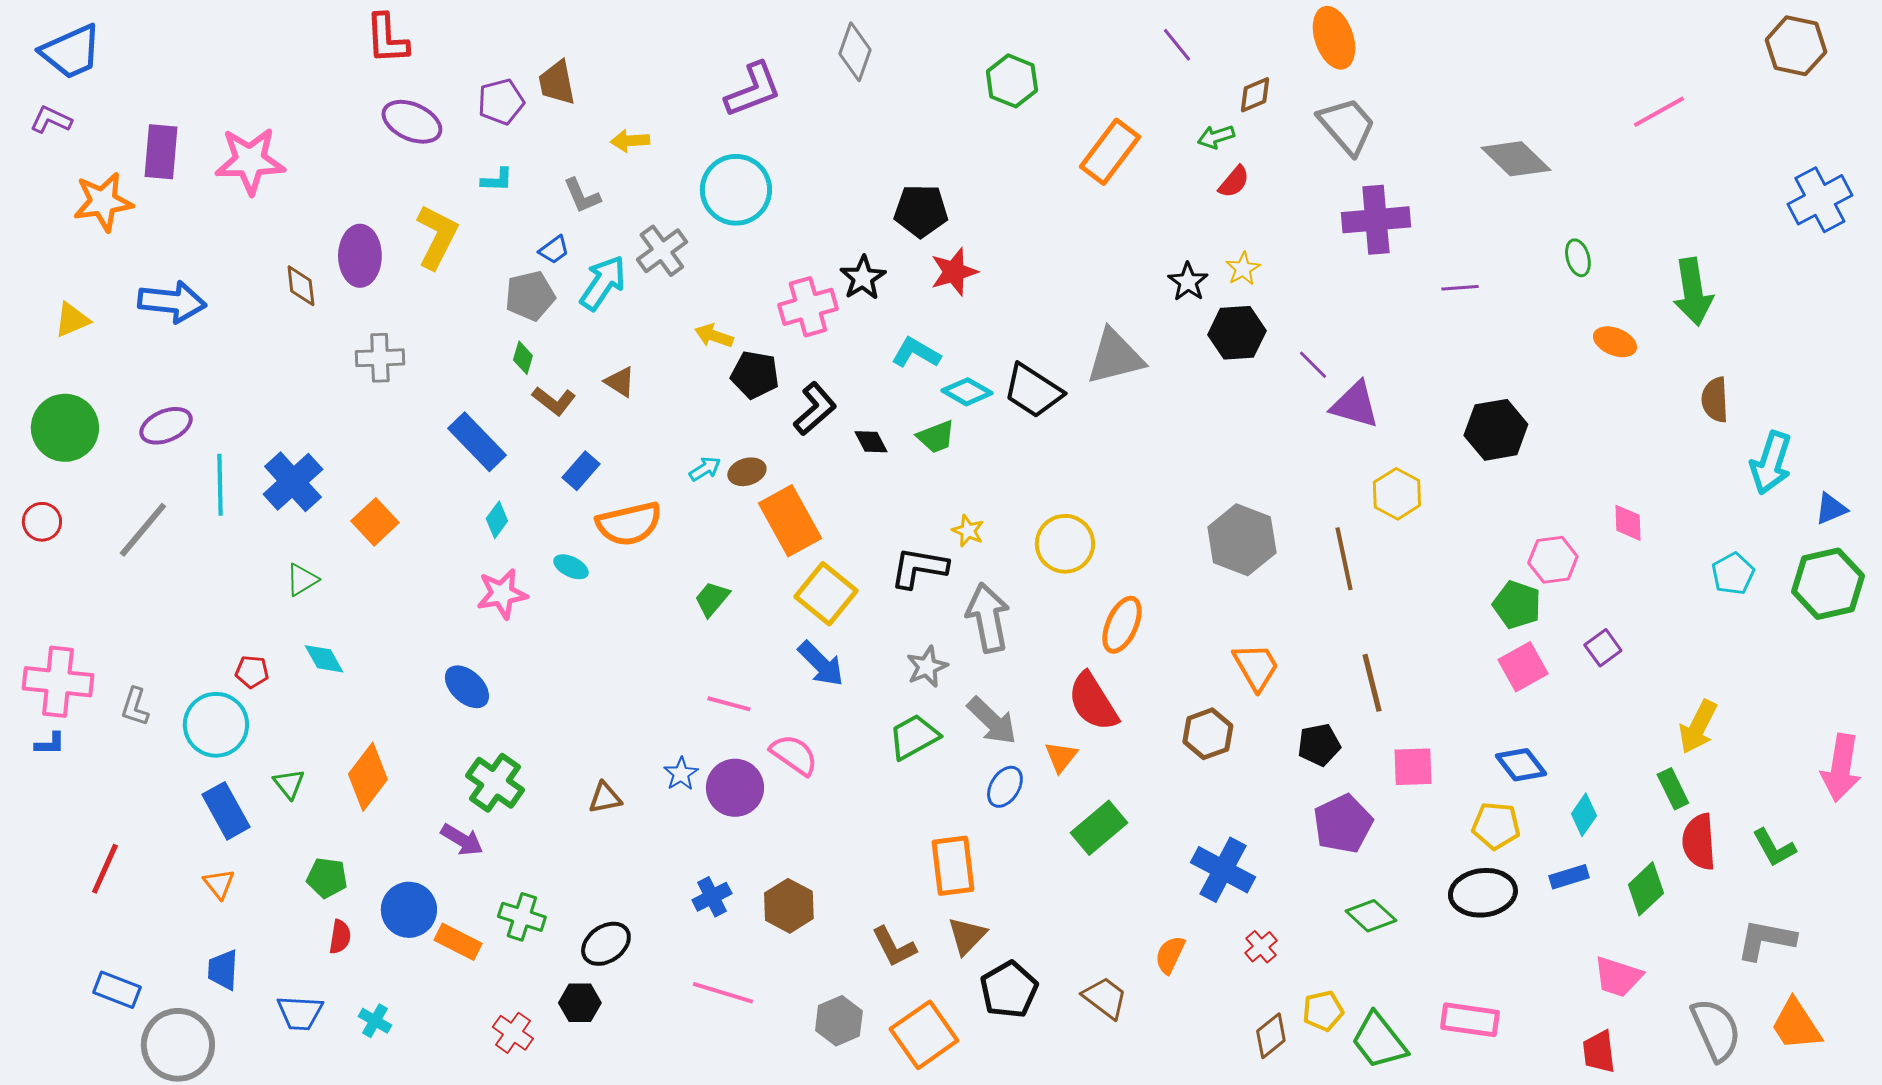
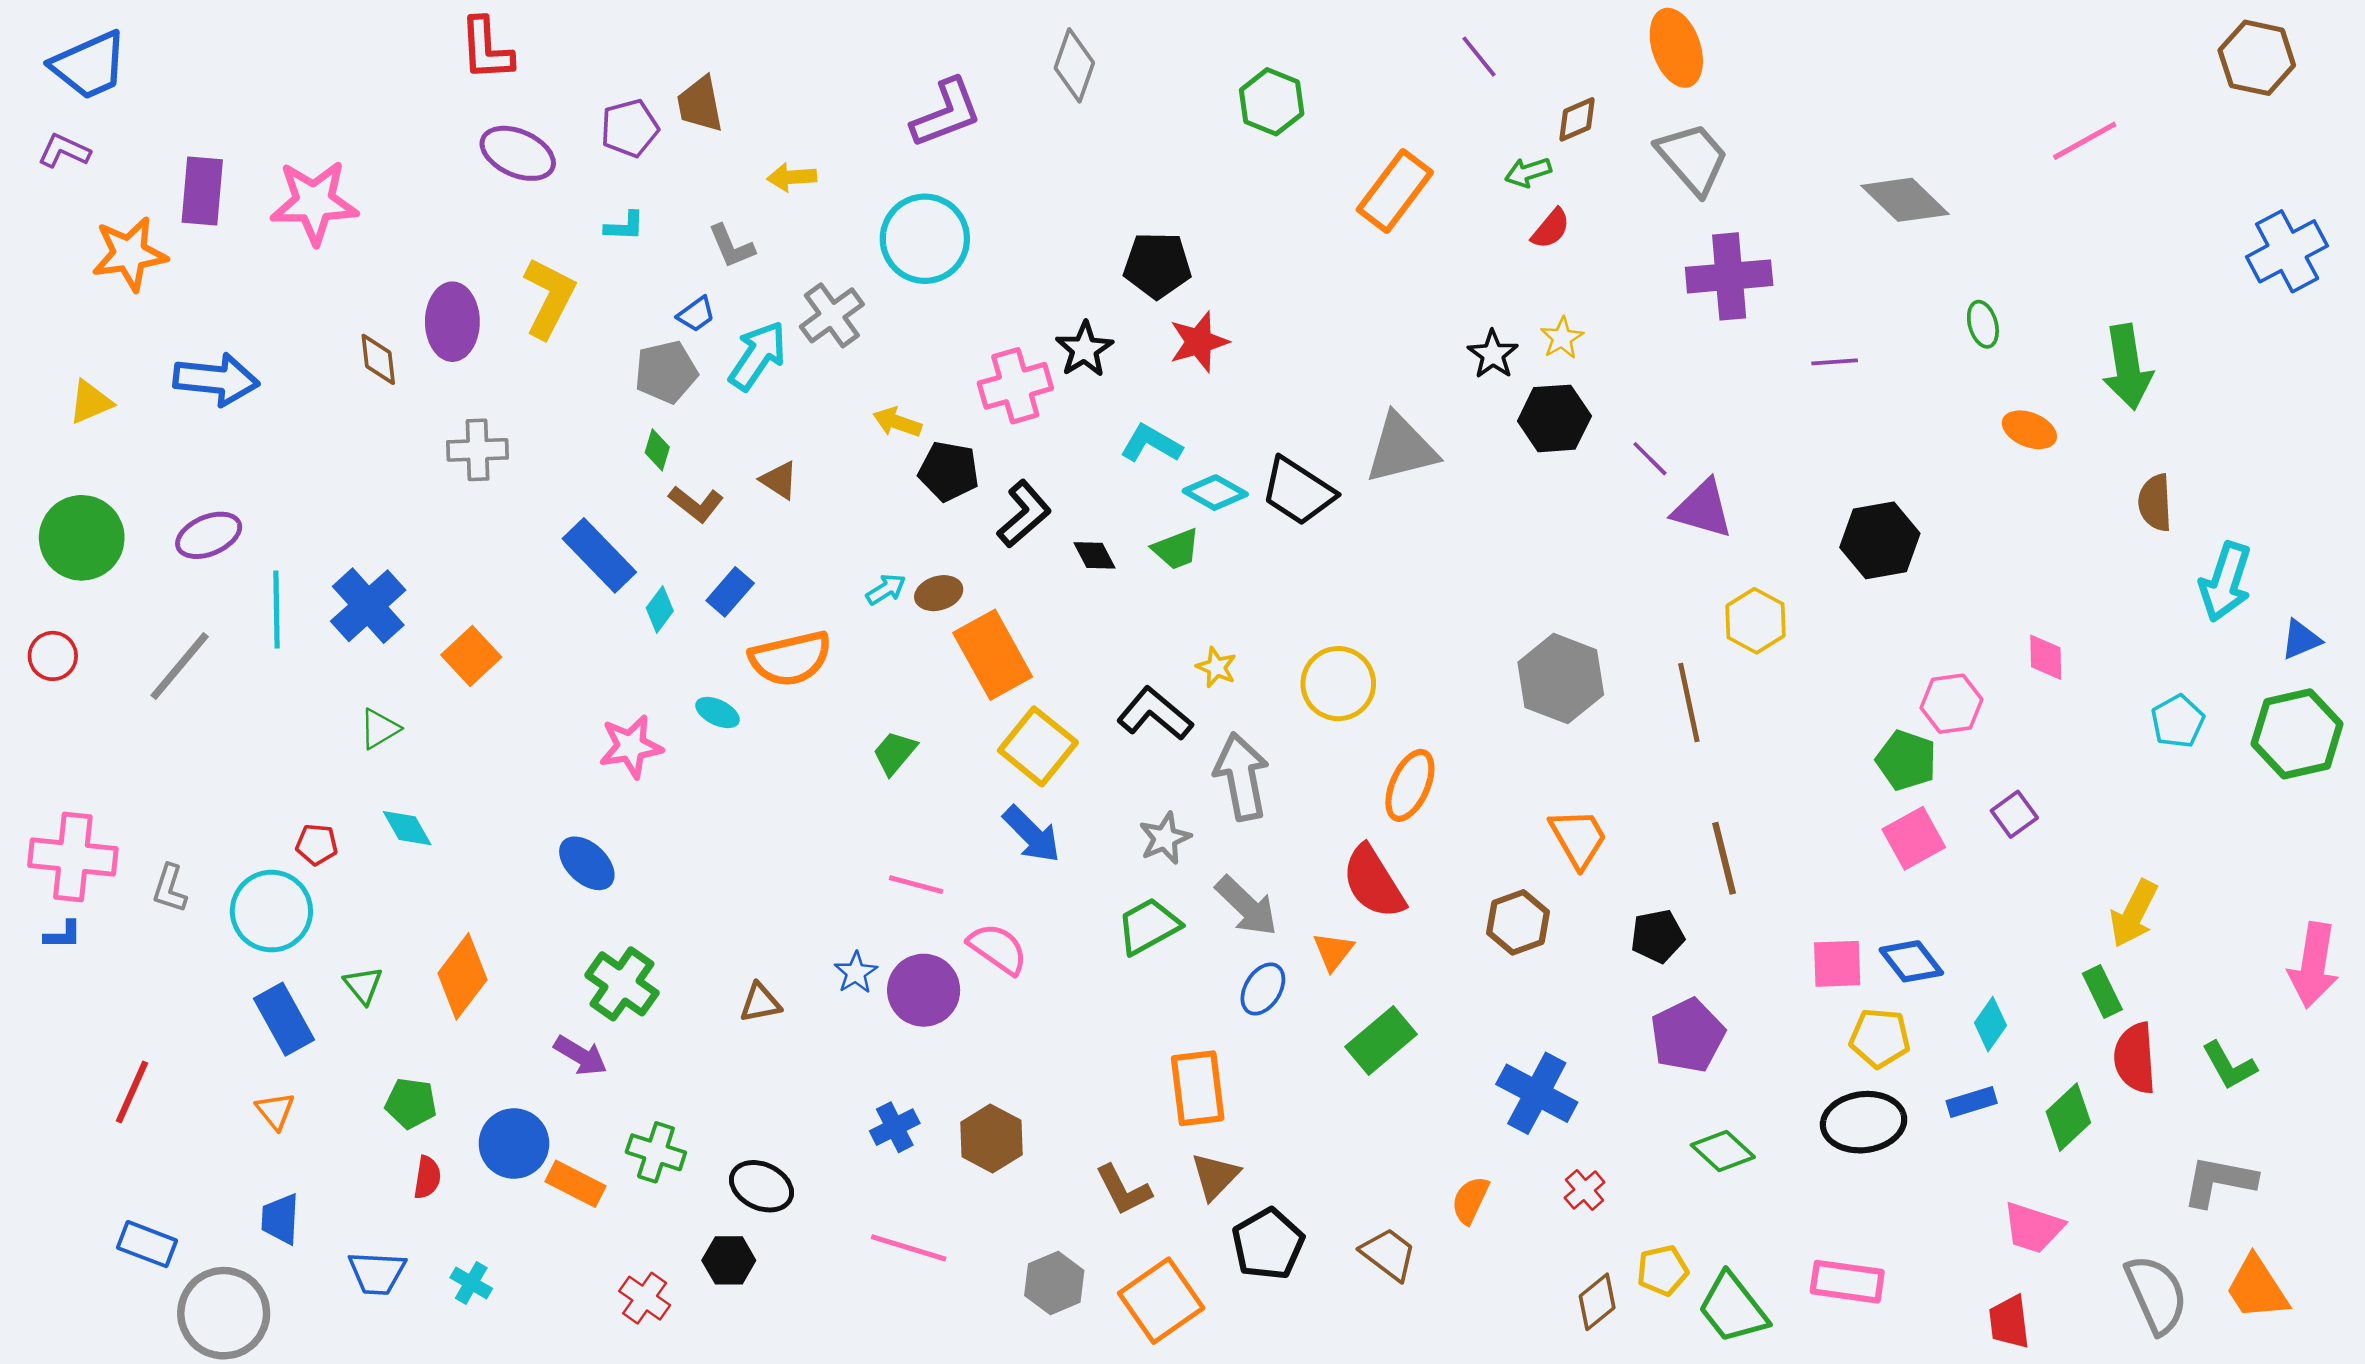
cyan diamond: (497, 520) -> (660, 609), moved
black L-shape: (919, 568) -> (1155, 714), turned 30
pink square: (1413, 767) -> (1837, 964), moved
black ellipse: (606, 944) -> (762, 1186), turned 60

